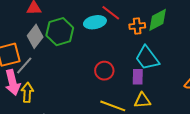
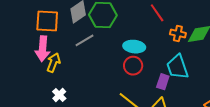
cyan ellipse: (95, 22) -> (134, 47), moved
gray line: (24, 65) -> (85, 40), moved

